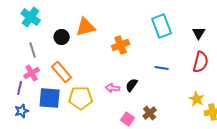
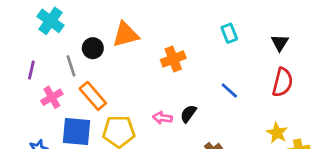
cyan rectangle: (162, 26) -> (229, 33), size x0.6
gray line: (33, 50) -> (71, 66), moved
blue line: (162, 68) -> (229, 90), turned 32
purple line: (20, 88) -> (31, 70), moved

